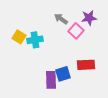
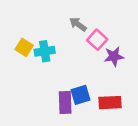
purple star: (89, 18) -> (114, 56), moved
red rectangle: (86, 65) -> (110, 103), moved

